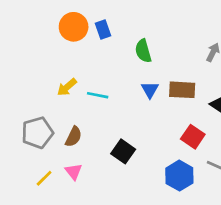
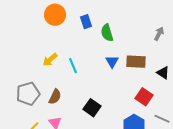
blue rectangle: (103, 29) -> (86, 22), moved
cyan line: (98, 95) -> (73, 66), turned 56

